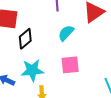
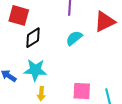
pink square: (70, 65) -> (82, 91), moved

